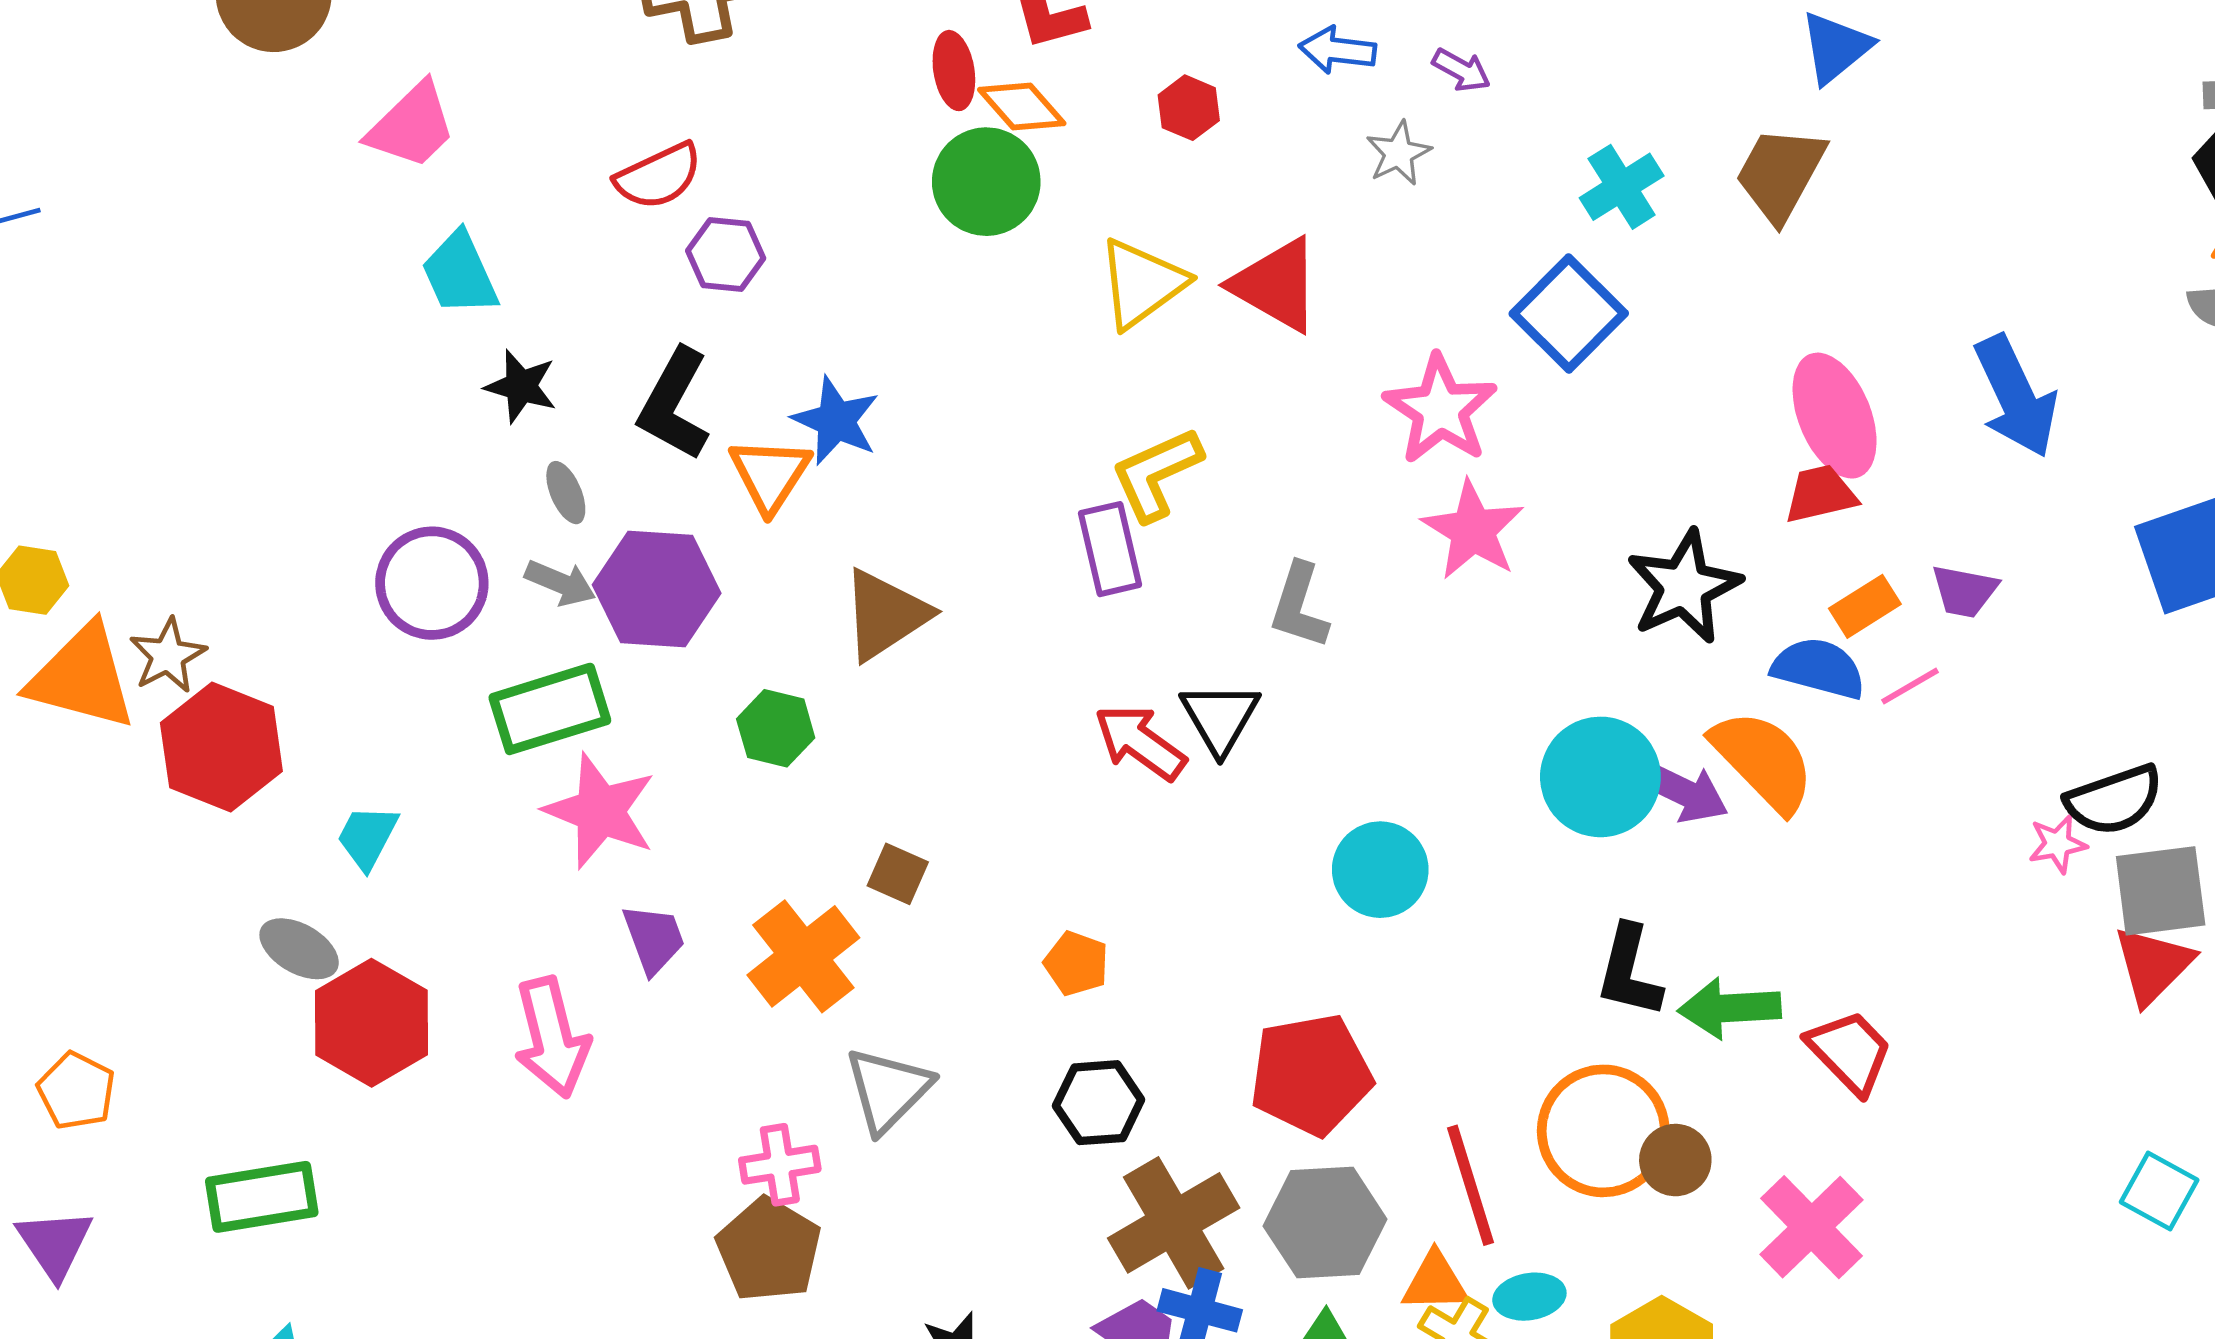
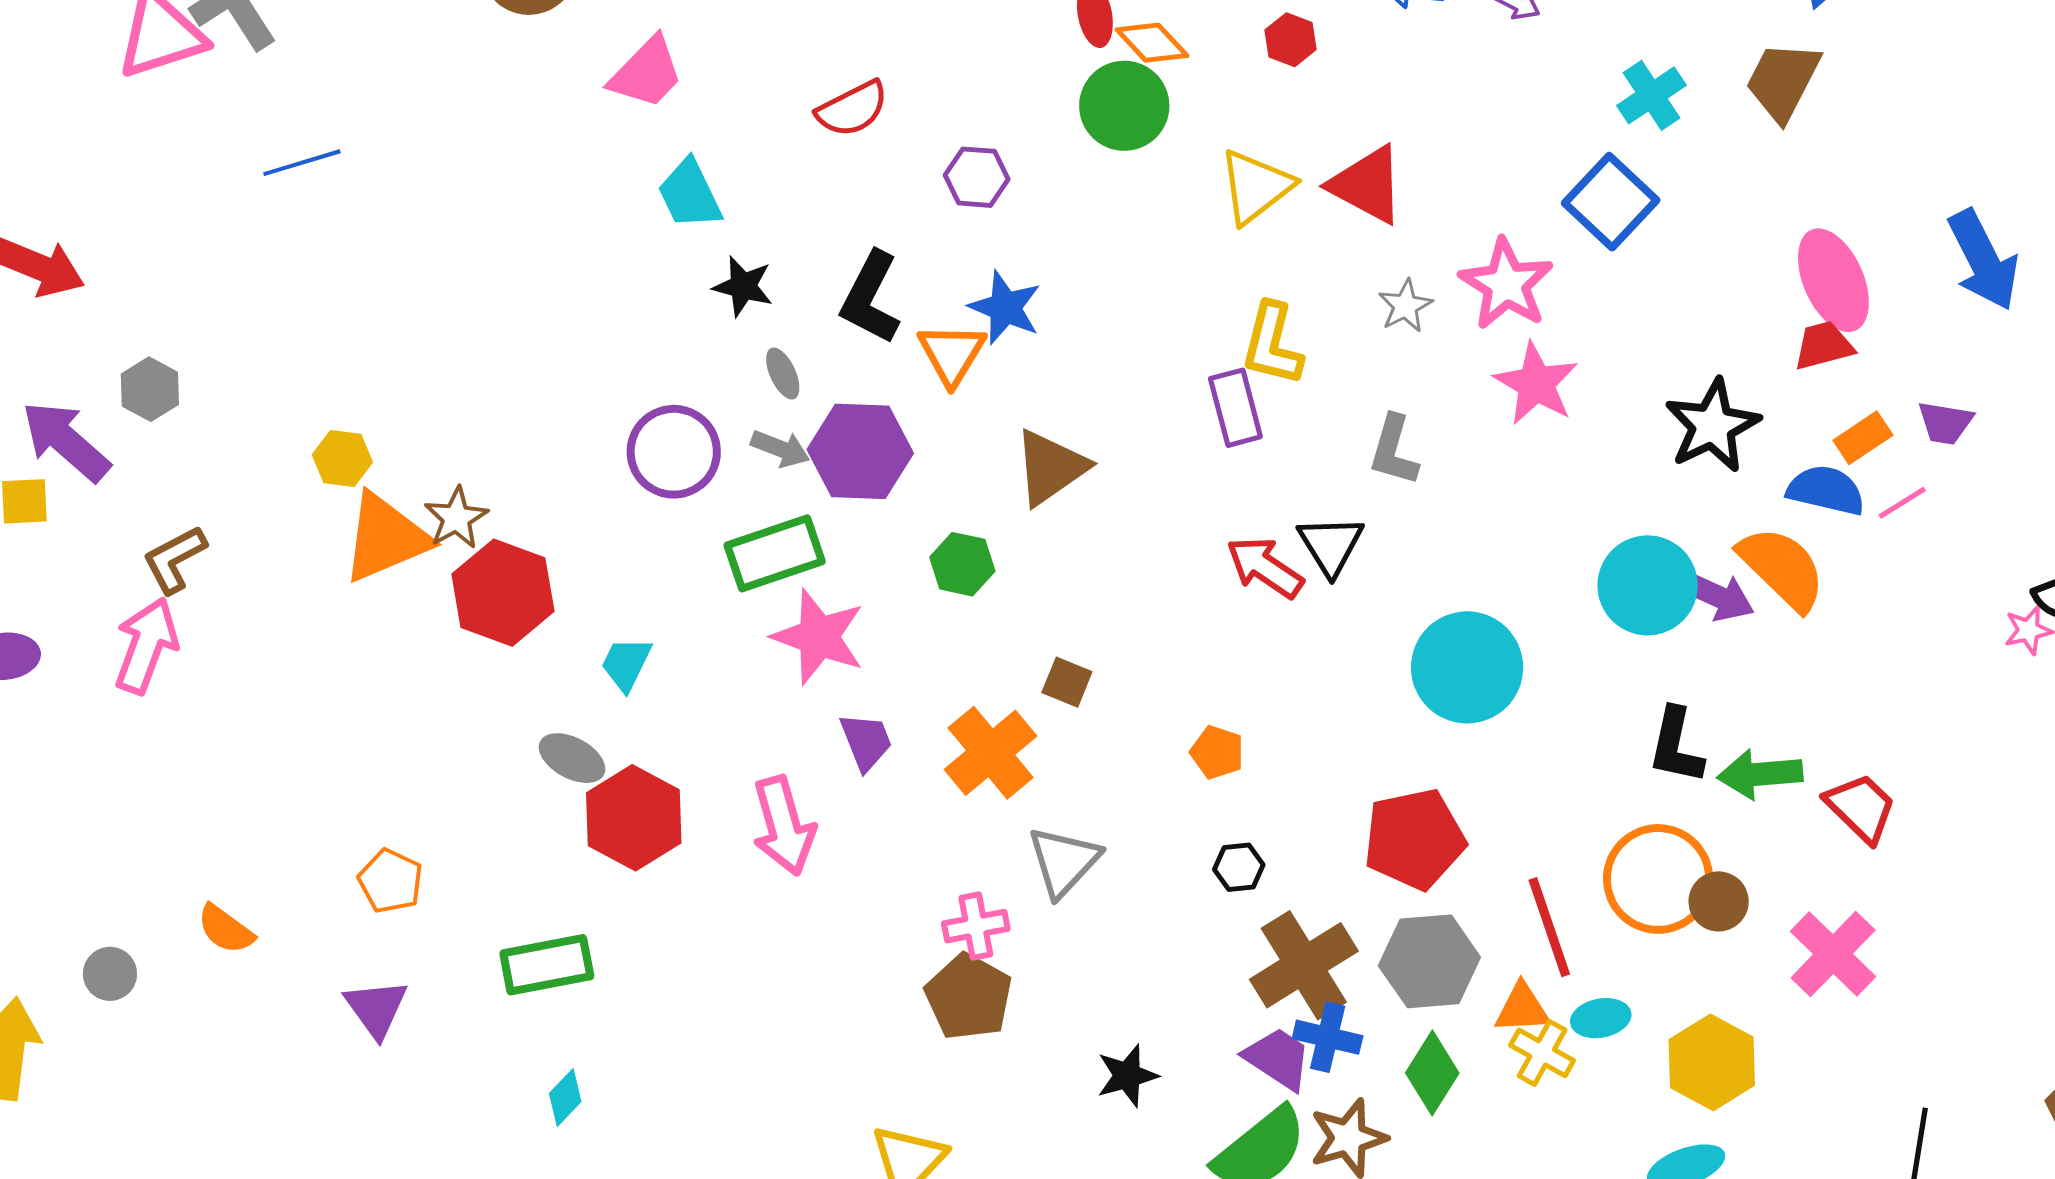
gray star: (1398, 153) -> (1405, 306), moved
purple hexagon: (726, 254) -> (977, 177), moved
yellow L-shape: (1156, 474) -> (1272, 344), turned -50
orange triangle: (82, 677) -> (386, 538), turned -36
cyan circle: (1380, 870) -> (1467, 667), size x1.4
black hexagon: (1099, 1103) -> (1239, 867), size x0.7

